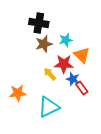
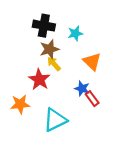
cyan star: (66, 40) -> (75, 33), moved
red star: (64, 64) -> (39, 79), moved, turned 30
yellow arrow: (50, 74) -> (54, 64), moved

